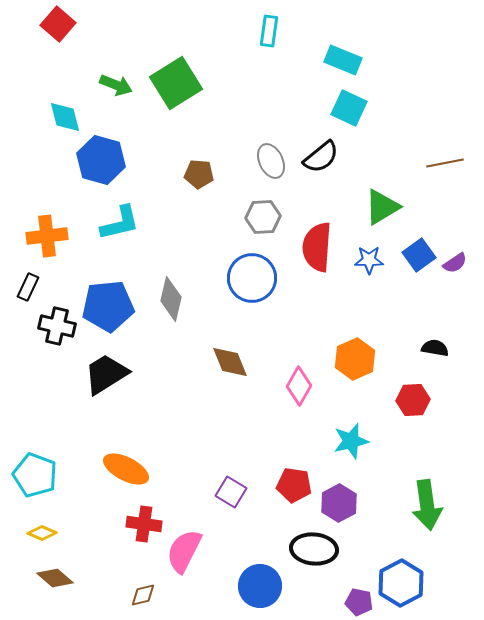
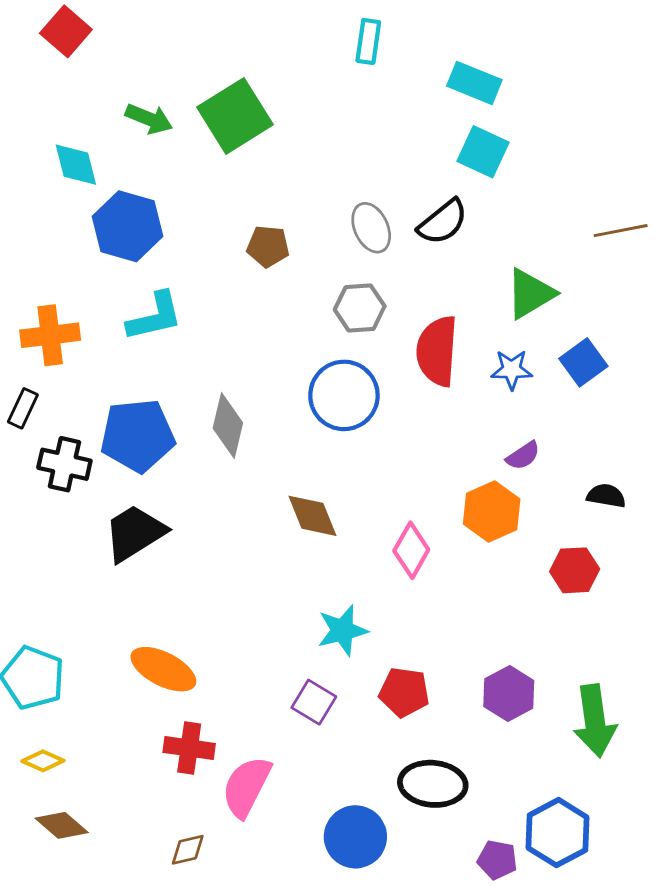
purple semicircle: (455, 263) -> (523, 456), moved
cyan star: (351, 441) -> (343, 630), moved
purple hexagon: (339, 503) -> (509, 694), moved

